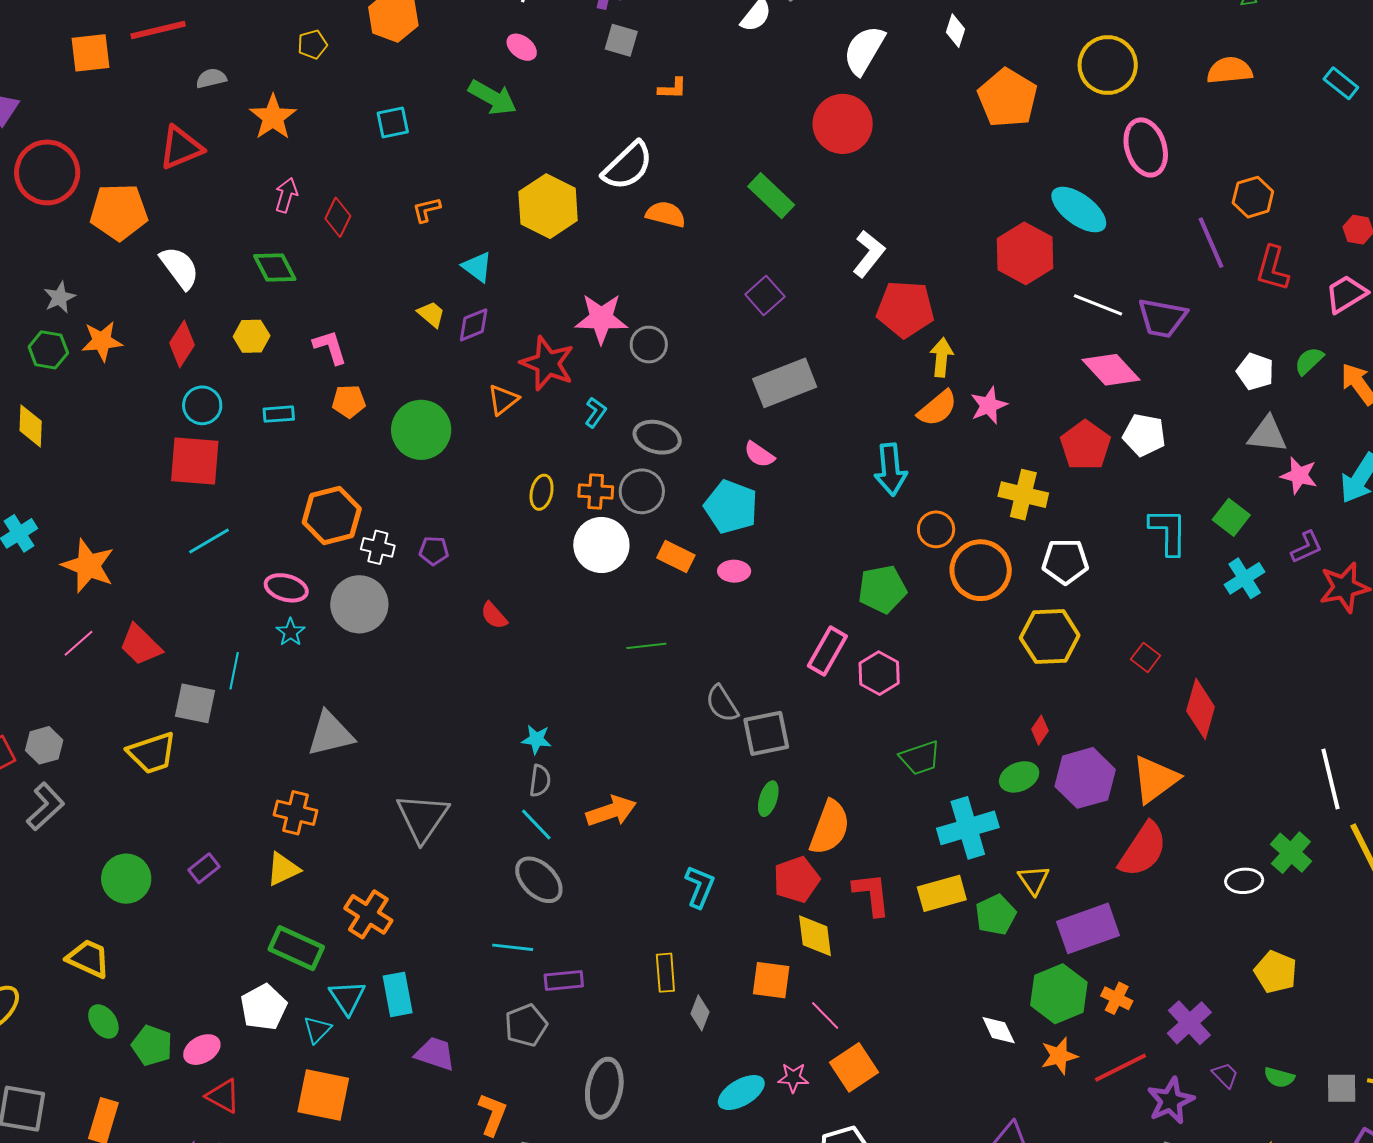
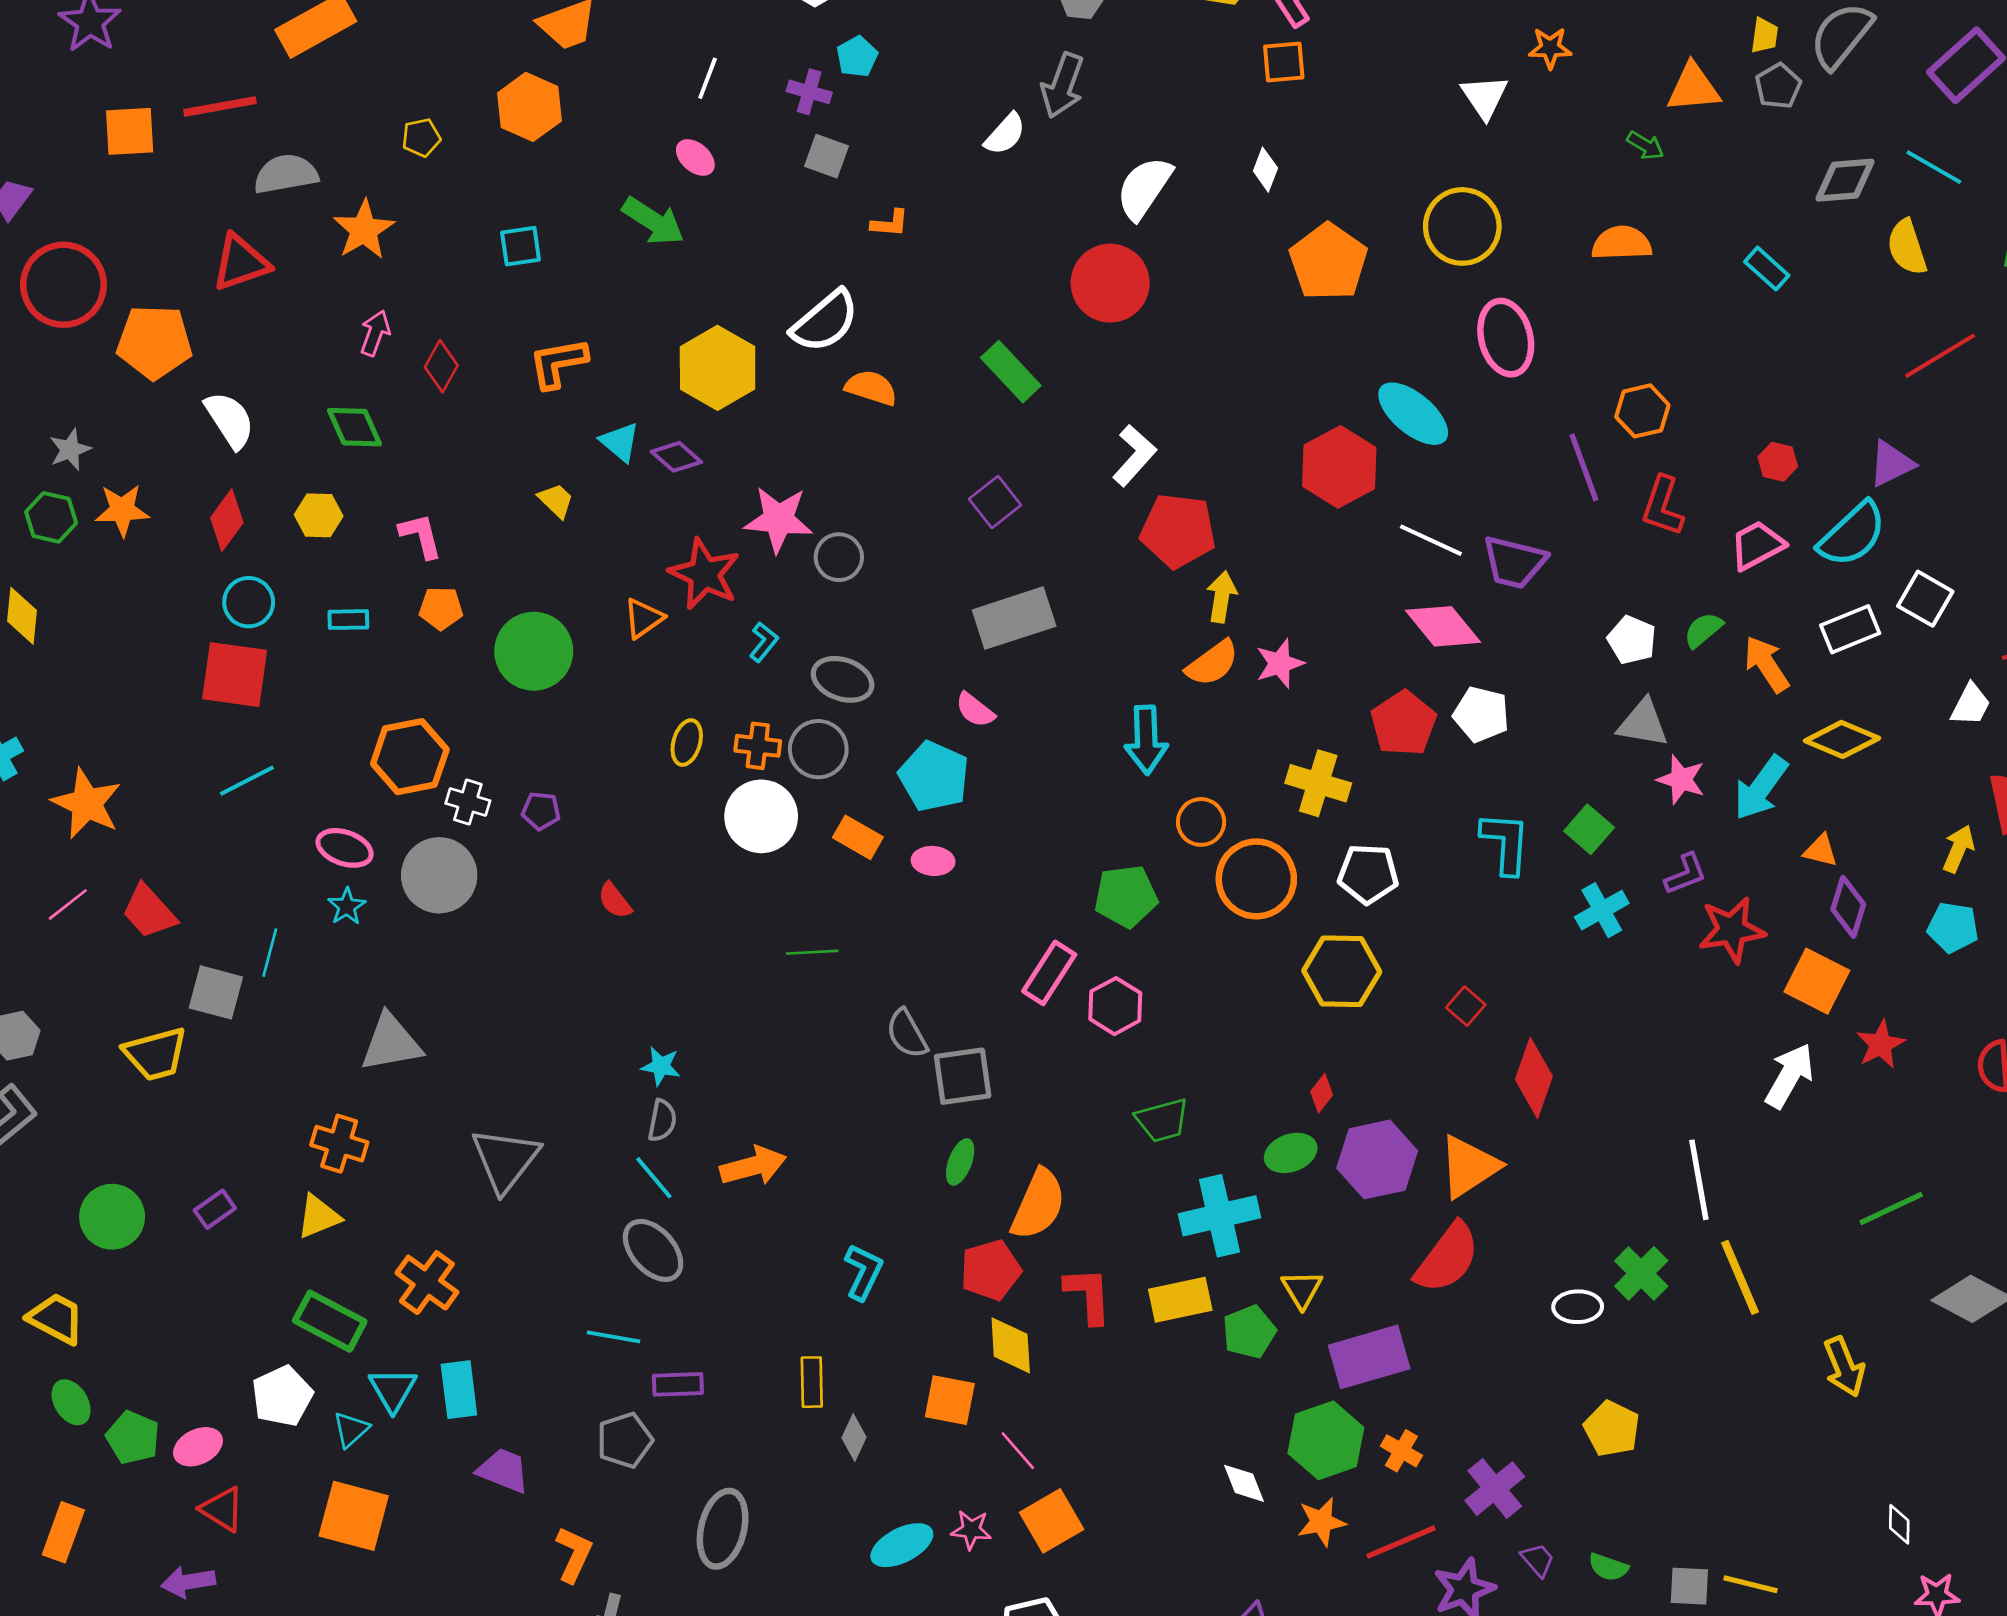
gray semicircle: (211, 78) -> (286, 174), size x1.6
orange L-shape: (427, 210) -> (558, 363), size x1.6
purple diamond: (474, 325) -> (676, 457), moved, turned 60

